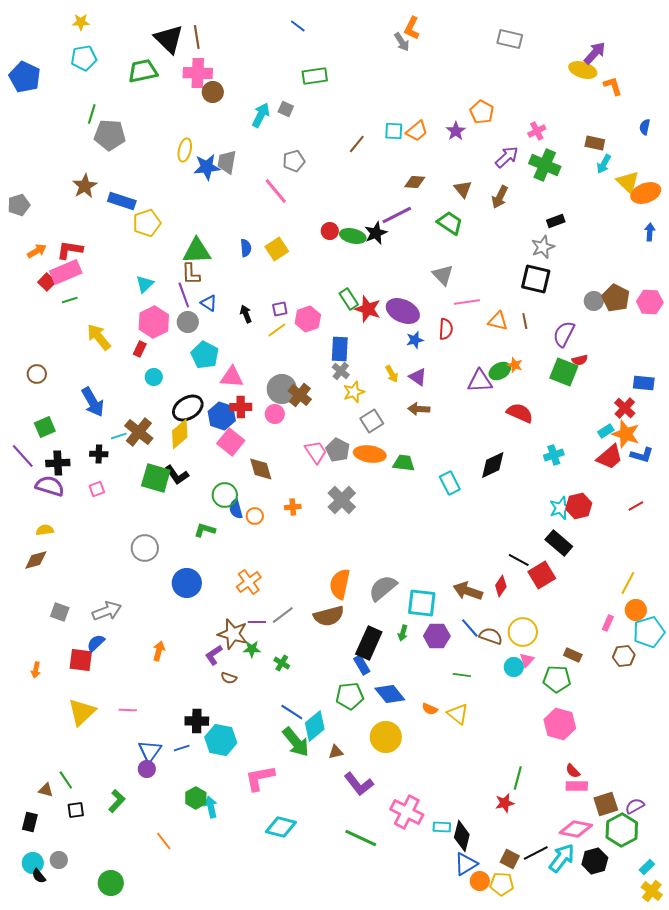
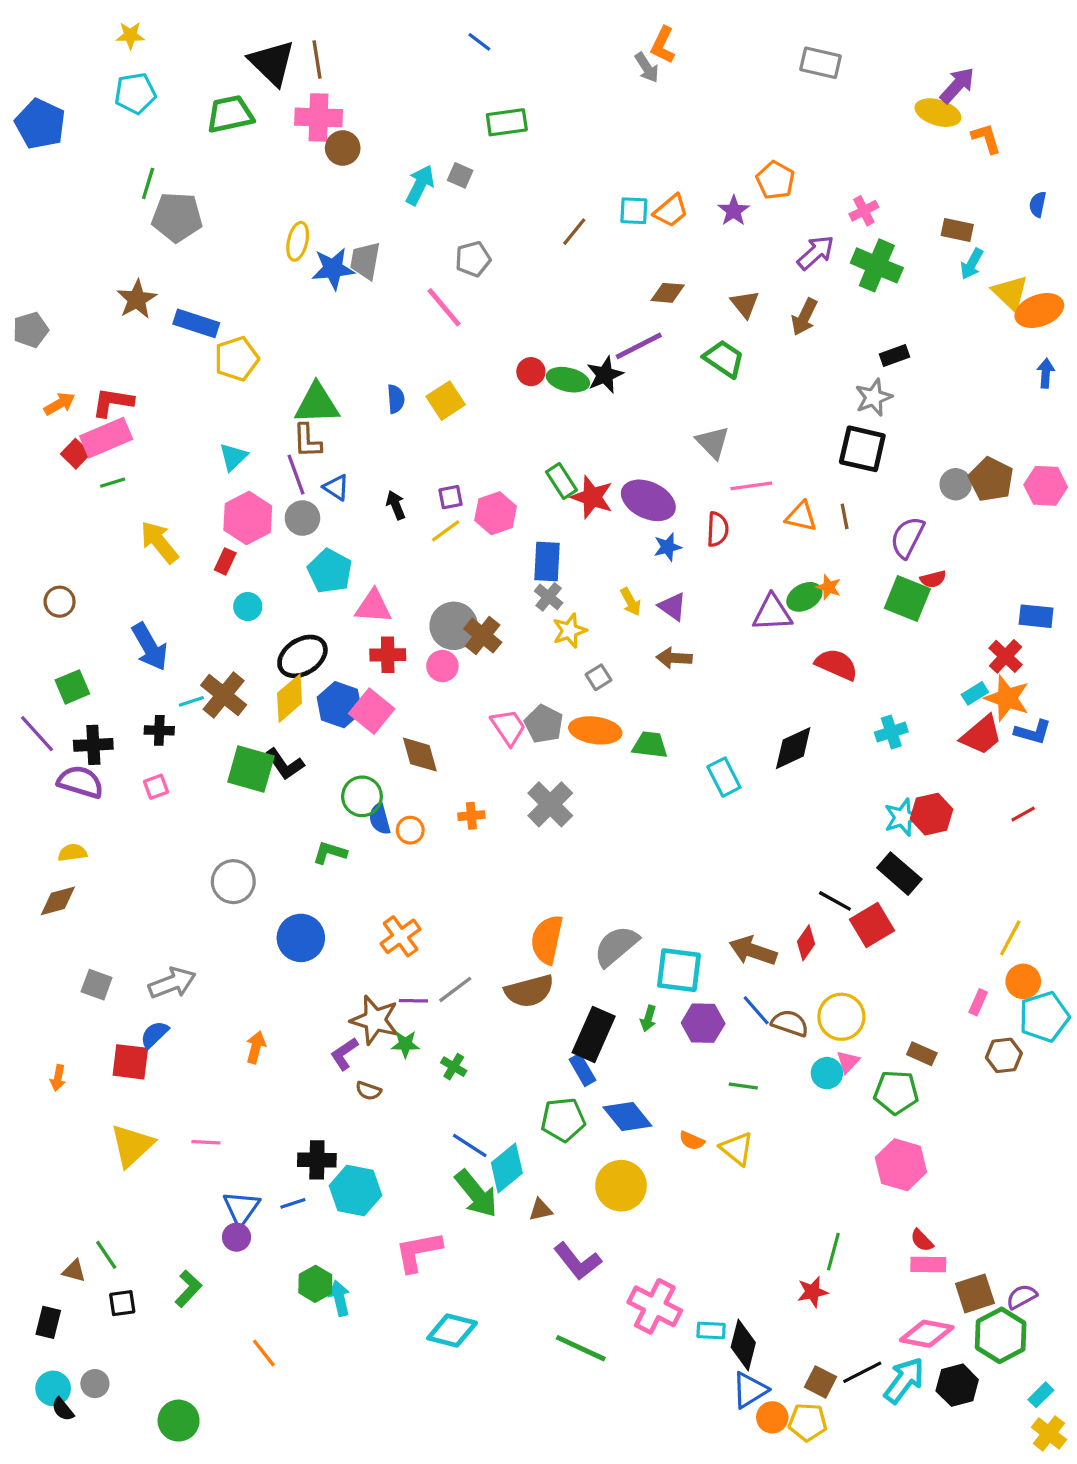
blue hexagon: (222, 416) -> (339, 705), moved
gray square: (372, 421) -> (598, 677), size x0.7

